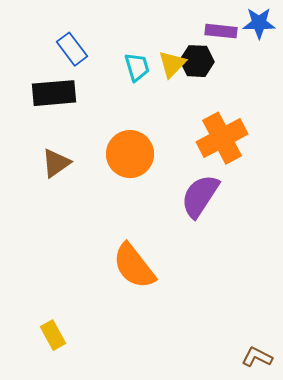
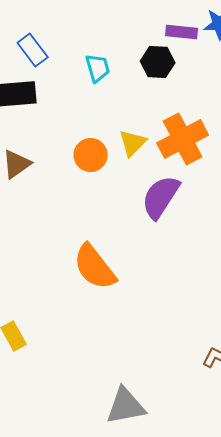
yellow triangle: (172, 64) -> (133, 143), moved
orange circle: (130, 154) -> (91, 155), size x0.7

